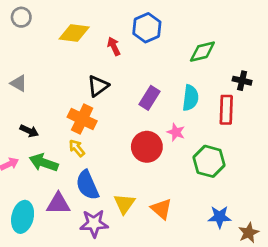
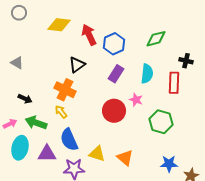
blue hexagon: (147, 28) -> (114, 44), moved
red arrow: (114, 46) -> (89, 35), size x1.5
yellow triangle: (124, 204) -> (97, 154), turned -48
cyan ellipse: (23, 217) -> (20, 148), moved

